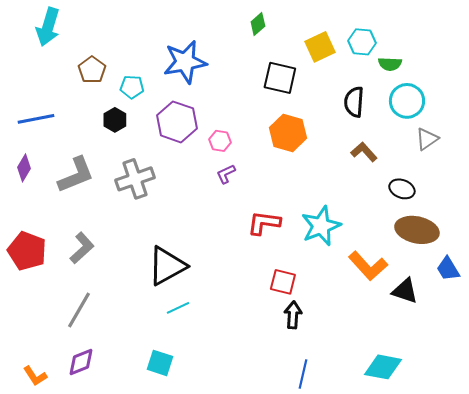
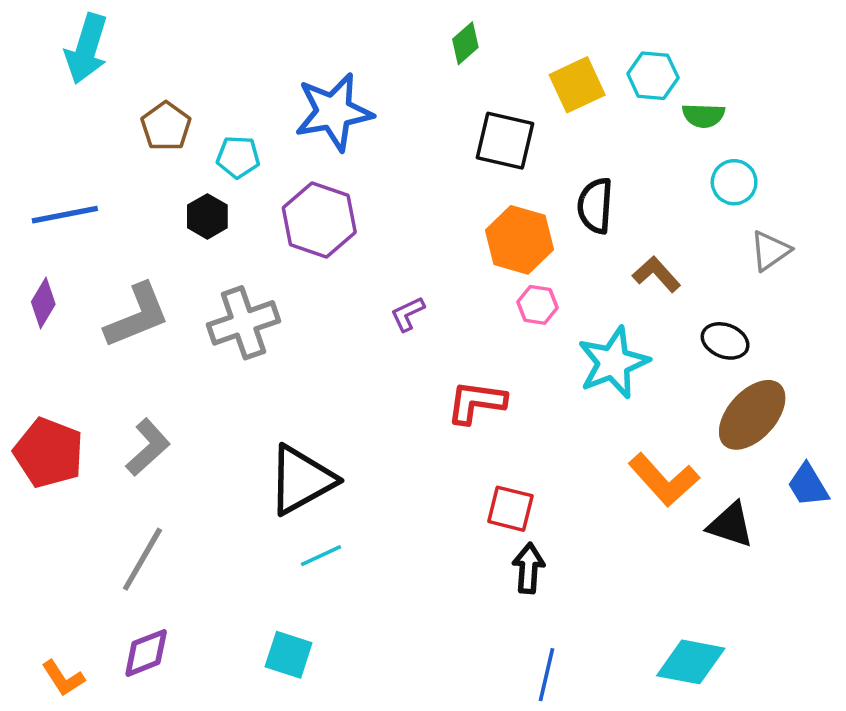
cyan circle: (407, 101) -> (734, 182), size x0.7
black semicircle: (354, 102) -> (595, 206), moved
pink hexagon: (220, 141) -> (537, 305), moved
cyan star: (321, 226) -> (613, 363), moved
brown ellipse: (417, 230) -> (752, 415), turned -60

